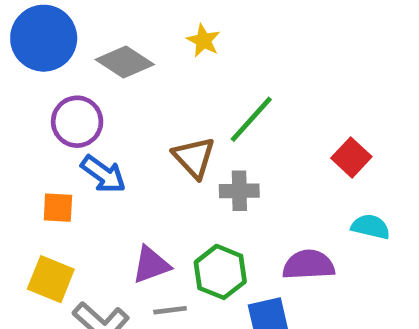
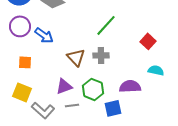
purple circle: (77, 122) -> (20, 26), moved
brown triangle: (194, 157) -> (76, 57), moved
blue arrow: (103, 174) -> (44, 35), moved

